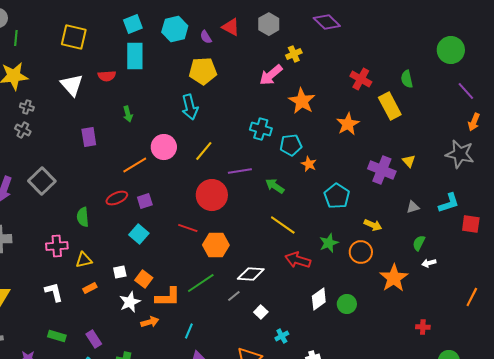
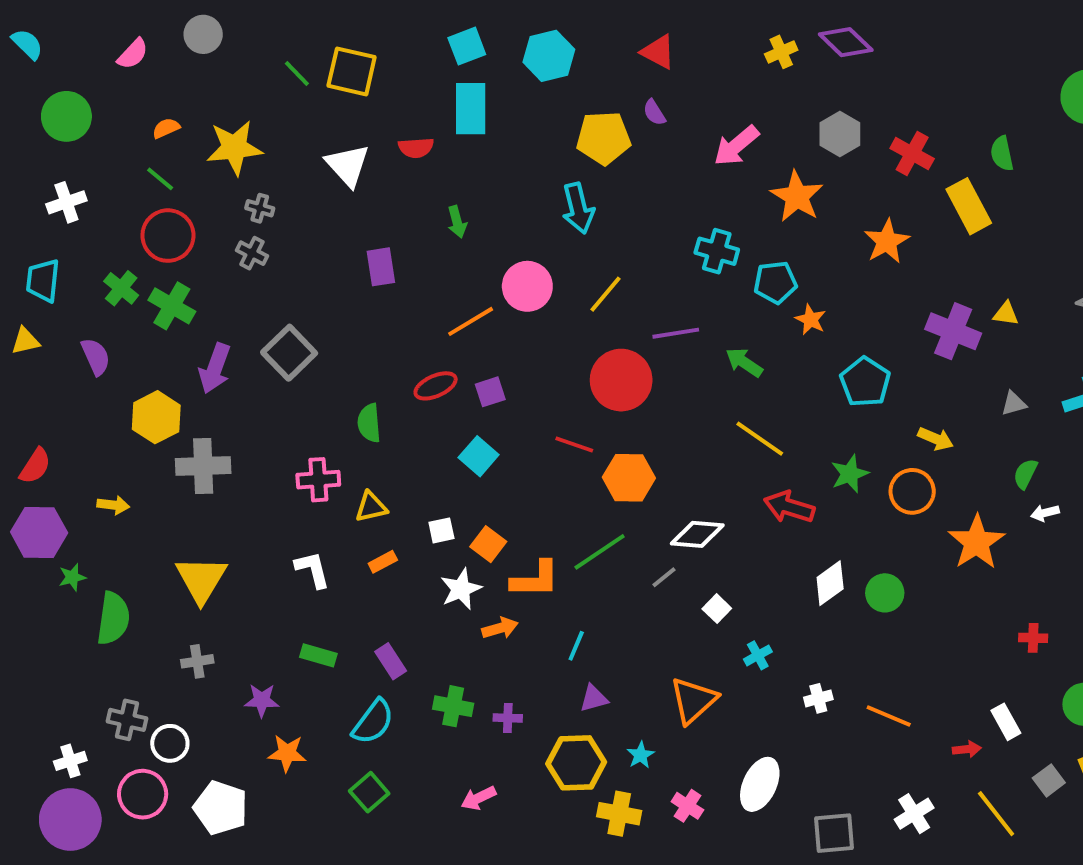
gray hexagon: (269, 24) -> (840, 134), moved
purple semicircle: (206, 37) -> (654, 112), moved
green line: (16, 38) -> (297, 73), moved, turned -49
yellow cross: (294, 54) -> (781, 52), moved
yellow triangle: (409, 161) -> (1006, 314), turned -40

